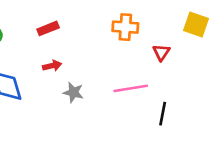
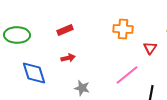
pink line: (131, 88) -> (127, 75), turned -30
gray star: (73, 92) -> (82, 88), moved

